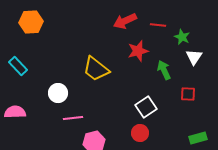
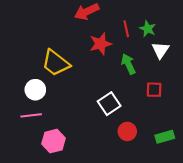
red line: (158, 25) -> (126, 29), moved, turned 70
white circle: (58, 93) -> (35, 90), moved
red circle: (140, 133) -> (127, 131), moved

